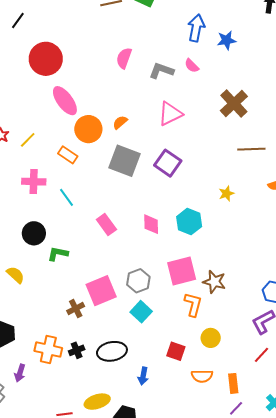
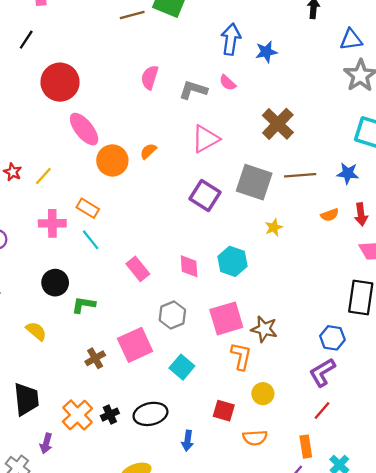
orange rectangle: (68, 155) -> (88, 208), moved
gray square: (125, 161) -> (254, 182), moved
gray hexagon: (138, 281) -> (172, 315), moved
brown cross: (76, 309) -> (95, 358), moved
orange cross: (48, 349) -> (77, 415), turned 36
orange rectangle: (233, 383) -> (306, 447), moved

